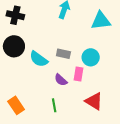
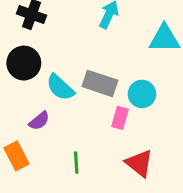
gray rectangle: (63, 54) -> (100, 83), size x1.5
purple semicircle: (61, 80) -> (39, 121), moved, turned -88

